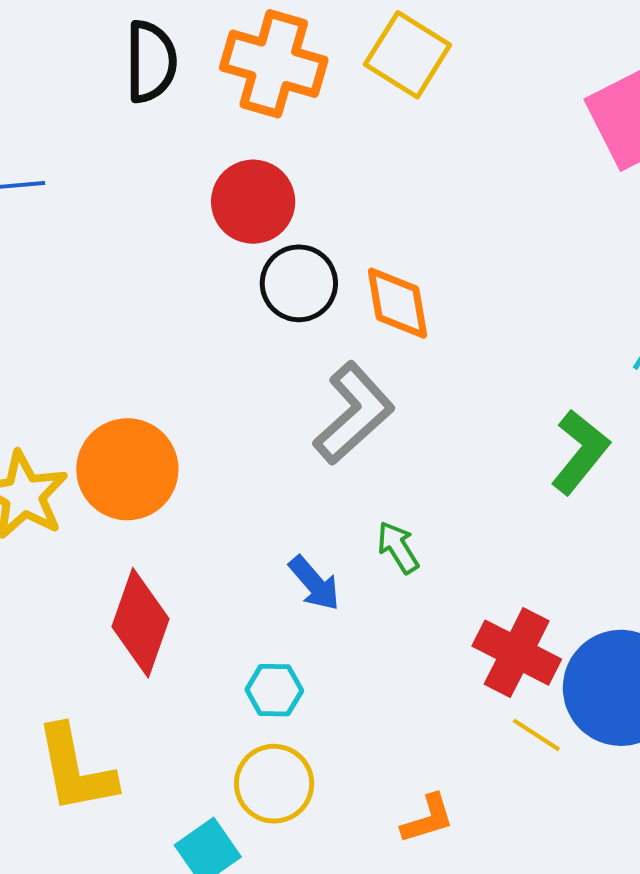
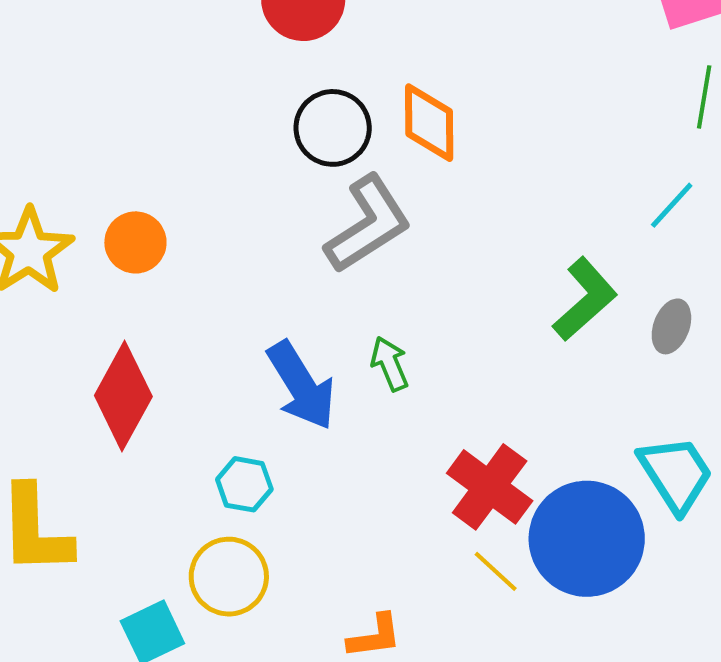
black circle: (299, 283) -> (333, 128), moved
orange circle: (127, 469) -> (135, 242), size x0.6
blue arrow: (314, 583) -> (301, 386), size x1.5

